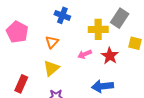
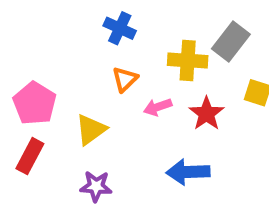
pink pentagon: (17, 32) -> (35, 103), moved
orange triangle: (52, 42) -> (125, 79), moved

